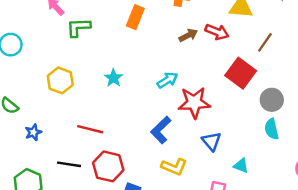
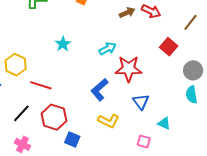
red square: (241, 73) -> (169, 47), size x0.7
yellow hexagon: (60, 80) -> (16, 65), moved
black line: (69, 164) -> (21, 113), turned -60

